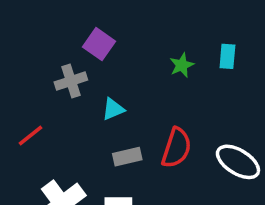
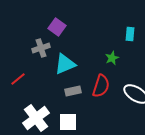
green star: (182, 65) -> (112, 58), moved
cyan triangle: (113, 109) -> (65, 64), size x1.6

